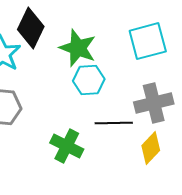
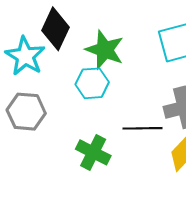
cyan hexagon: (89, 80) -> (92, 83), moved

